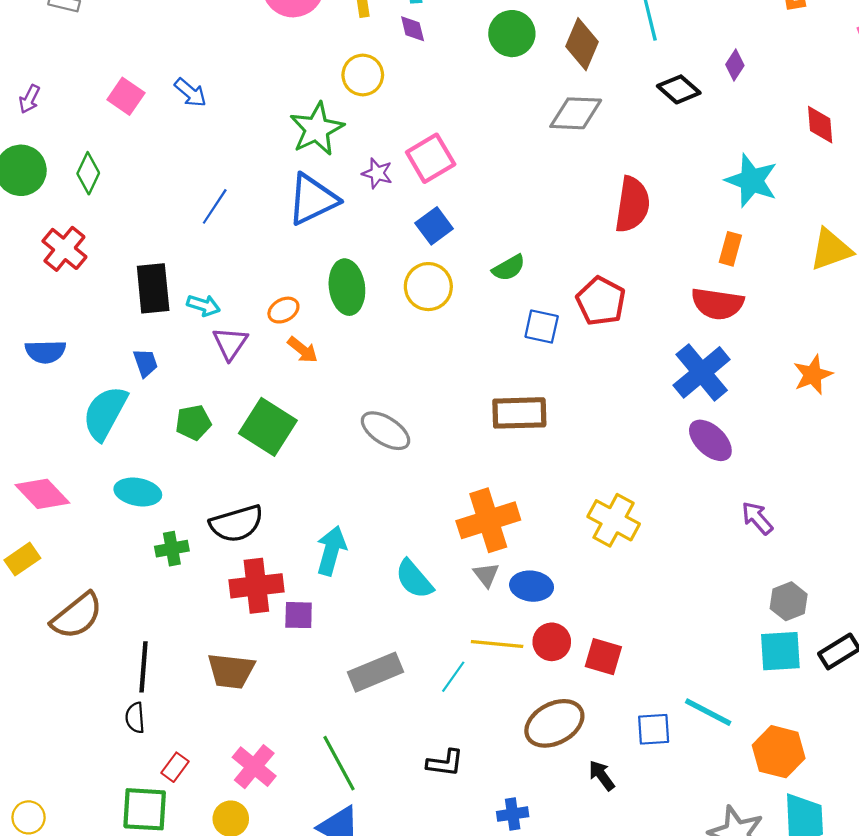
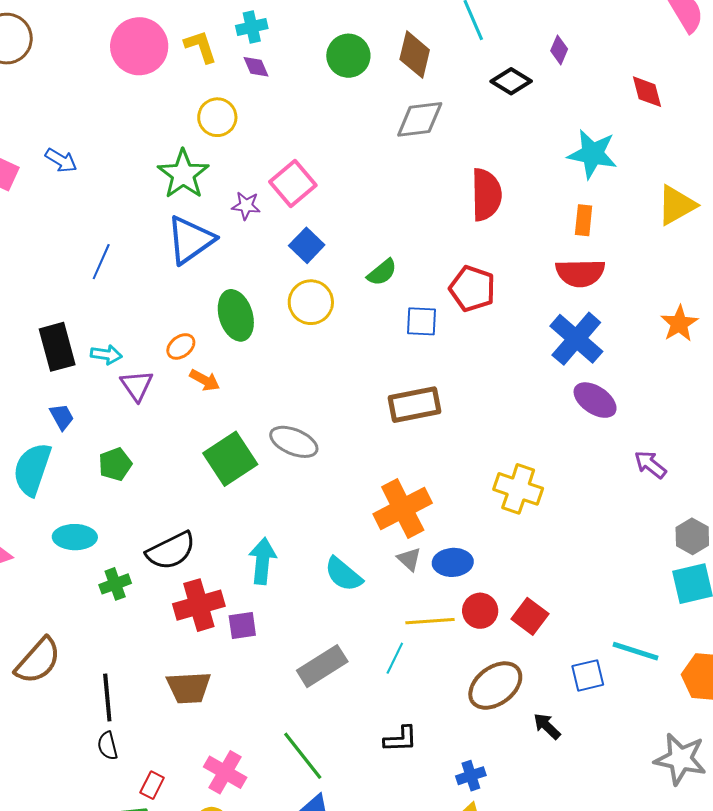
green square: (268, 427) -> (230, 459), moved, turned 34
red square: (603, 657) -> (530, 616), turned 30

